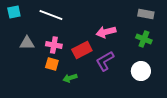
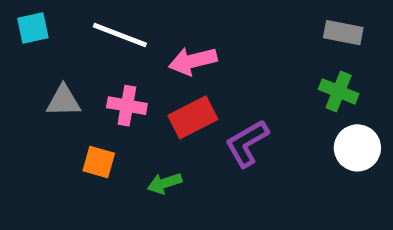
pink arrow: (106, 32) -> (193, 61), moved
orange square: (52, 64) -> (99, 162), moved
white circle: (141, 71) -> (357, 148), moved

